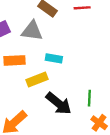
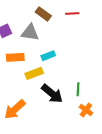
cyan rectangle: (54, 58) -> (48, 56), turned -32

